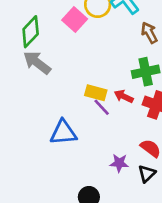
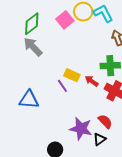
purple line: (102, 107) -> (62, 86), moved
blue triangle: (63, 133) -> (29, 100), moved
purple star: (119, 163) -> (81, 129), size x1.6

